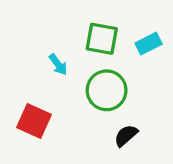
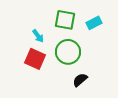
red square: (34, 121) -> (35, 59), moved

